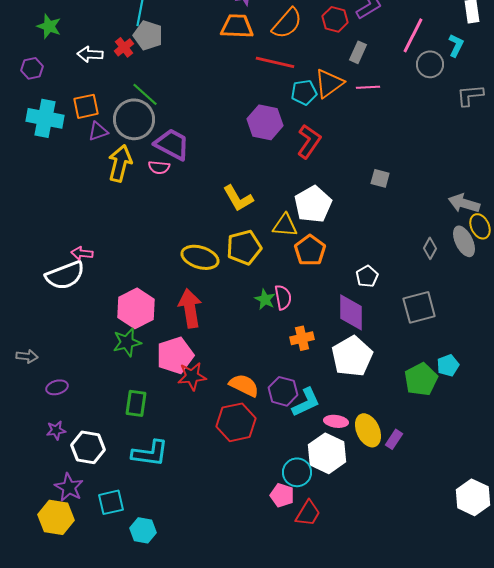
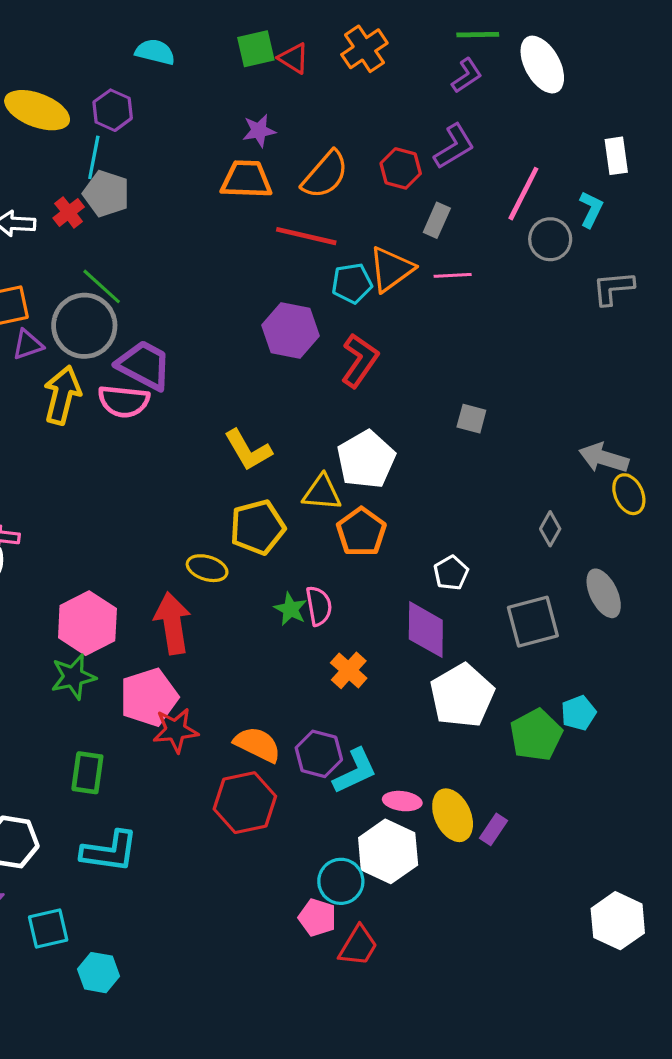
pink semicircle: (159, 167) -> (124, 401), size x1.5
gray ellipse: (464, 241) -> (604, 593), moved
yellow ellipse: (200, 257) -> (207, 568), moved, size x0.7
orange cross: (302, 338) -> (349, 670), turned -35
white pentagon: (352, 356) -> (462, 696), moved

